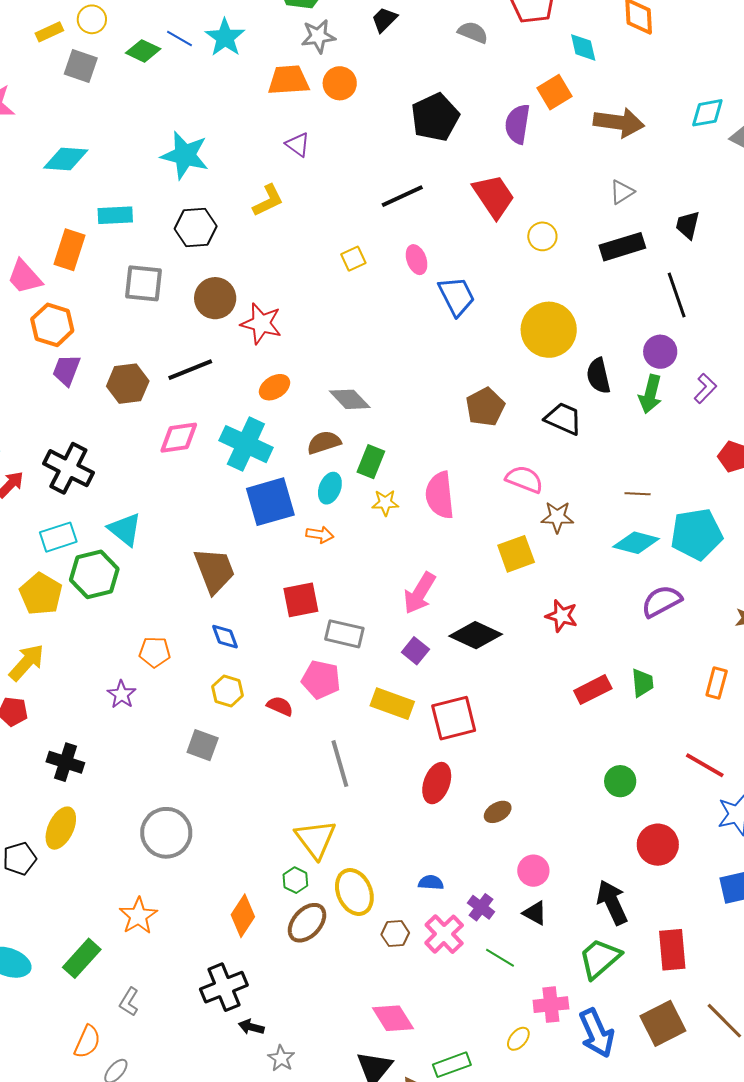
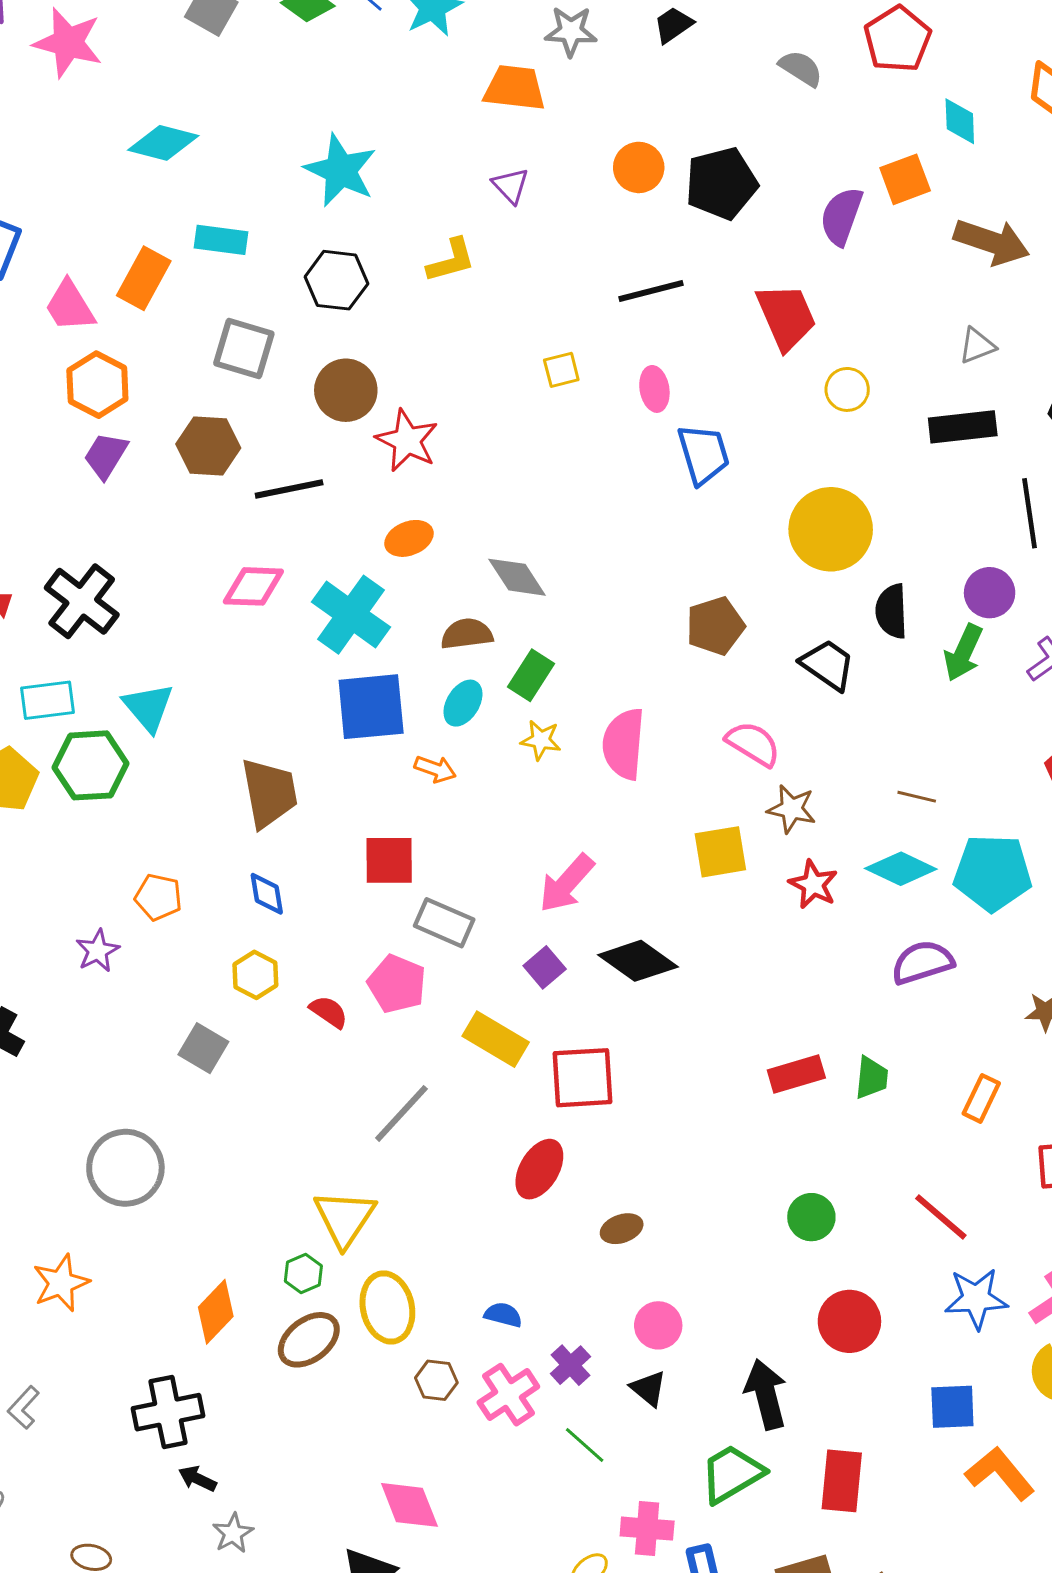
orange circle: (340, 83) -> (639, 167), moved
brown hexagon: (128, 384) -> (208, 446), moved
red star: (562, 616) -> (813, 884), moved
gray line: (340, 764) -> (401, 1113), turned 48

